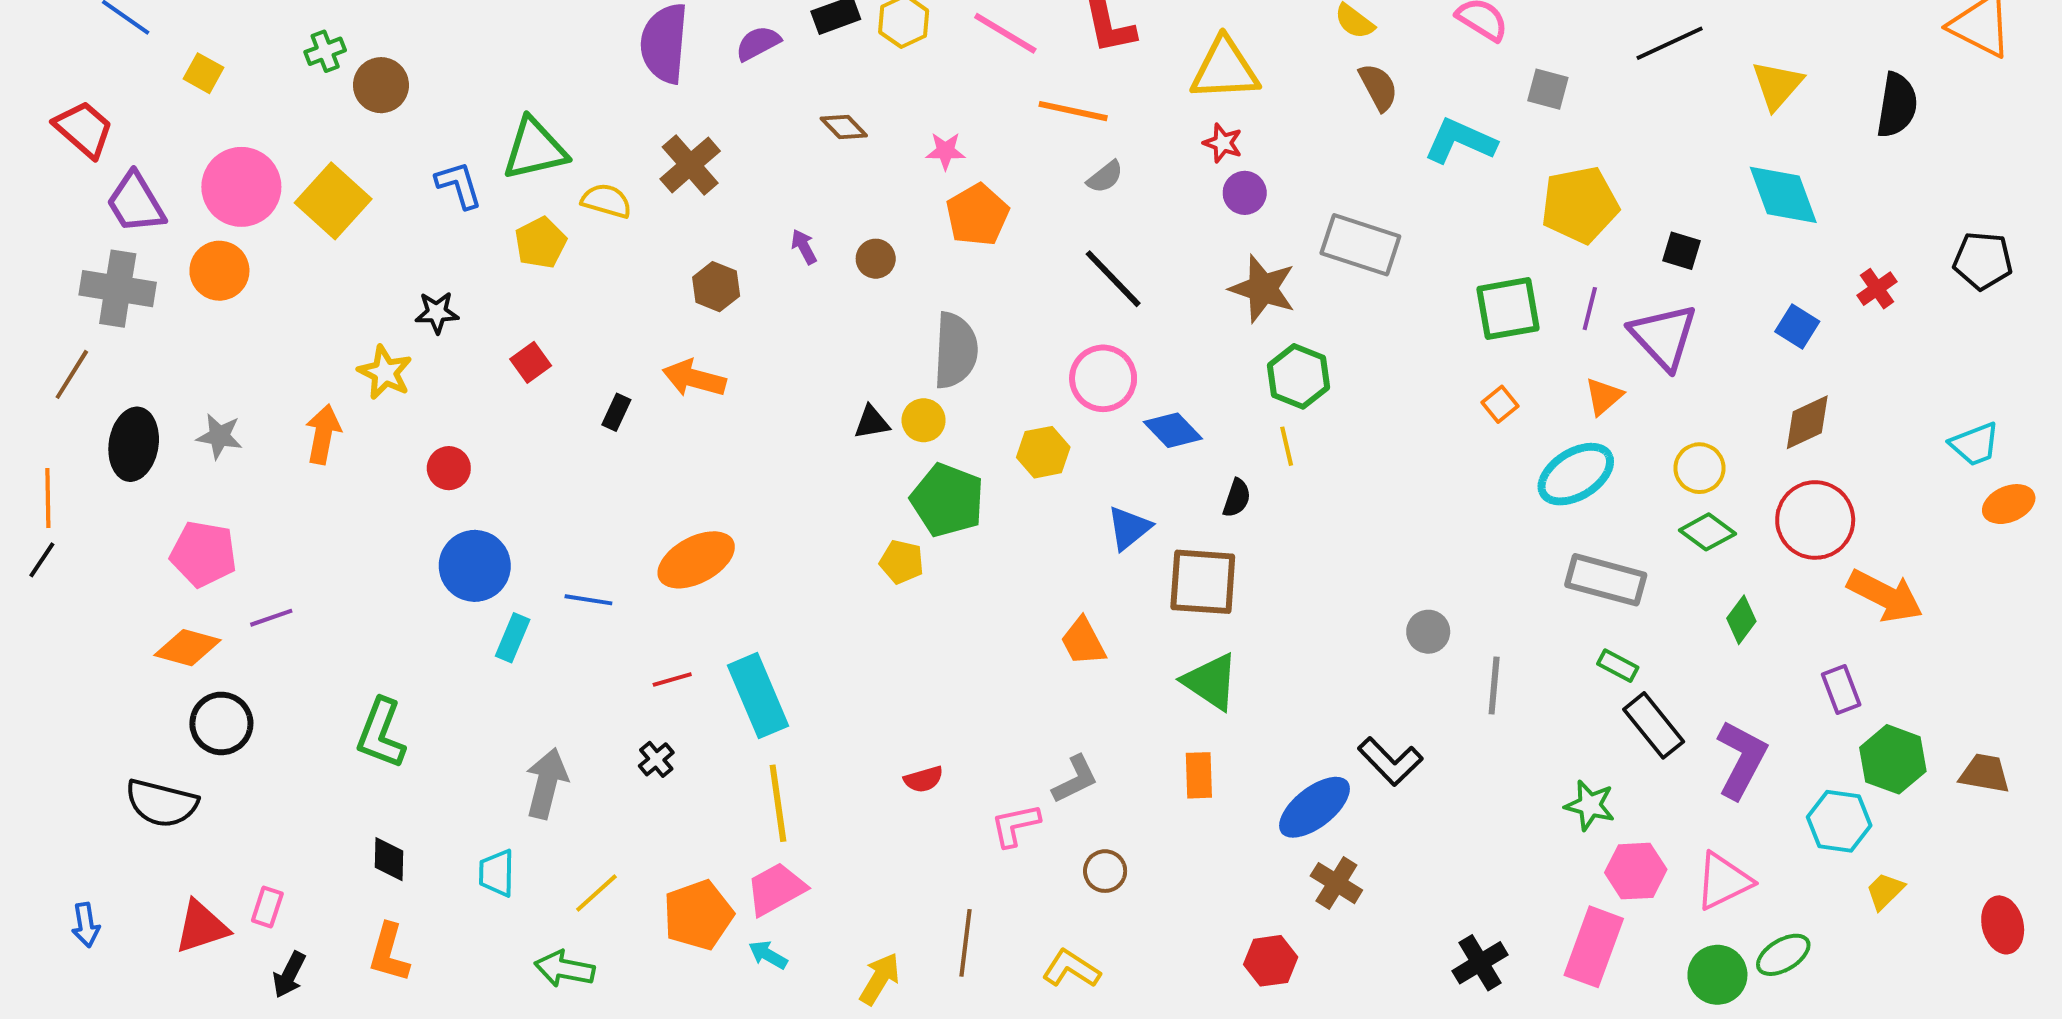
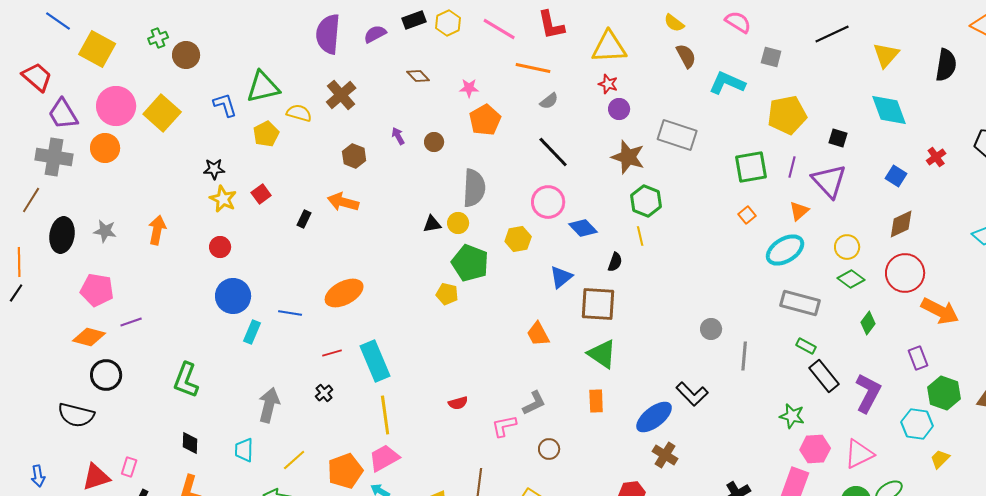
yellow square: (203, 73) -> (97, 49), size x1.8
yellow star: (385, 372) -> (223, 199), moved

